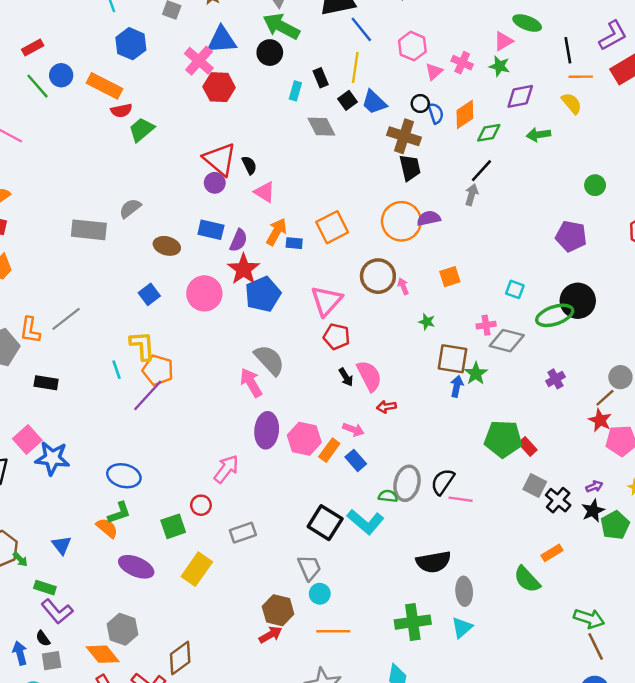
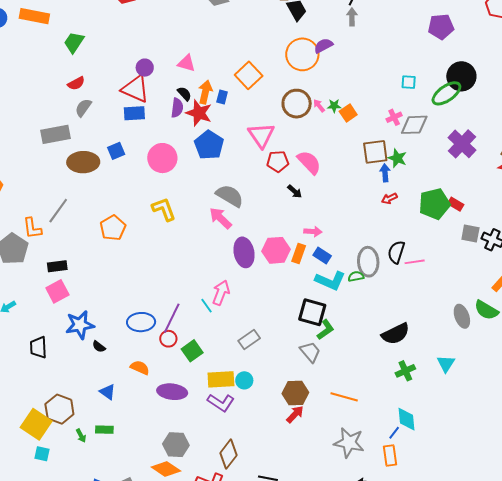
red semicircle: (121, 111) -> (76, 83), moved
red triangle: (220, 159) -> (135, 89), moved
black semicircle: (249, 165) -> (184, 94), moved
blue rectangle: (211, 230) -> (134, 113), moved
blue rectangle: (294, 243) -> (222, 97), turned -64
brown ellipse: (167, 246) -> (83, 162), moved, size x1.4
red star: (244, 269) -> (199, 113), moved
orange square: (450, 277) -> (348, 113), moved
blue square: (149, 294) -> (116, 151), moved, turned 30
green star: (427, 322) -> (334, 106), moved
yellow L-shape: (142, 346) -> (164, 209), moved
cyan line: (117, 370) -> (206, 306), moved
orange pentagon: (158, 370) -> (113, 228), moved, turned -30
pink semicircle: (369, 376) -> (309, 162), moved
purple cross: (555, 379) -> (462, 144), size x1.8
purple line: (148, 395) -> (172, 318), moved
red arrow: (386, 407) -> (389, 199), moved
pink square: (27, 440) -> (57, 291), moved, turned 30
red circle: (201, 505) -> (168, 339), moved
green L-shape: (119, 513) -> (325, 330), moved
cyan L-shape: (365, 522) -> (330, 281), moved
green arrow: (20, 559) -> (81, 436), moved, turned 32
black semicircle: (433, 562) -> (396, 334), moved
yellow rectangle: (197, 569) -> (221, 379), turned 68
gray ellipse: (464, 591) -> (462, 316), moved
cyan circle: (320, 594) -> (244, 380), moved
purple L-shape: (57, 611) -> (221, 403), moved
green cross: (413, 622) -> (405, 371), size x0.7
orange line: (333, 631) -> (344, 397), turned 32
black semicircle: (43, 638) -> (99, 347), moved

